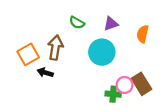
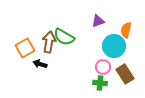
green semicircle: (77, 23) -> (64, 37), moved, size x1.5
cyan circle: (102, 52) -> (114, 46), moved
pink circle: (125, 85) -> (103, 67), moved

